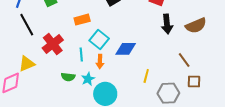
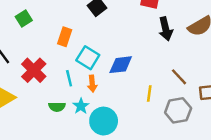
orange rectangle: (82, 20) -> (65, 37), turned -49
brown line: (184, 60) -> (179, 77), moved

